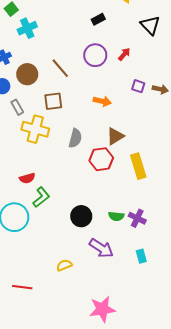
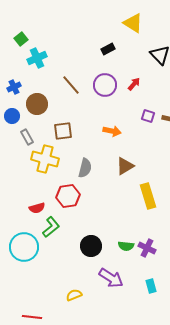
brown line: (60, 68) -> (71, 85), moved
red hexagon: (101, 159) -> (68, 196), moved

